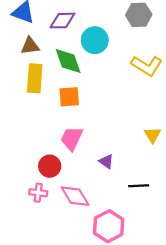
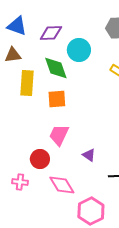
brown triangle: (30, 46) -> (13, 55), moved
pink cross: (38, 193) -> (20, 182), moved

